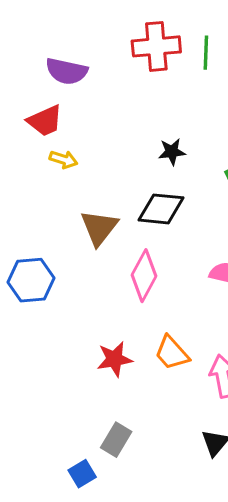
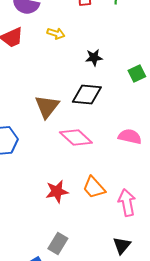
yellow arrow: (63, 159) -> (56, 34), moved
pink diamond: (144, 276) -> (76, 138), turned -76

